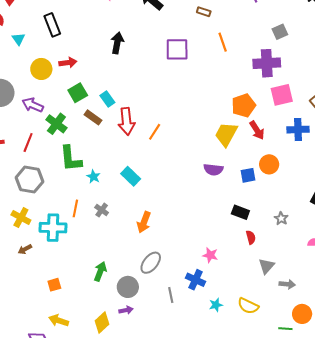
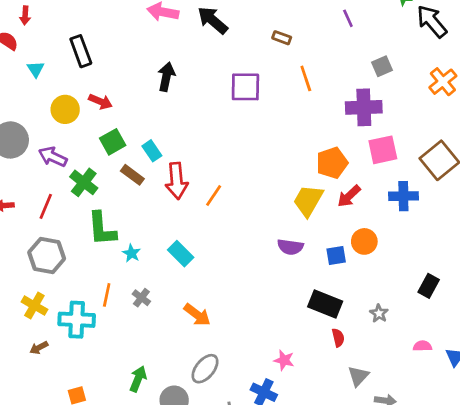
red arrow: (68, 63) -> (100, 102), turned 30
red arrow: (257, 130) -> (349, 196), turned 78
black rectangle: (240, 212) -> (325, 304), size x1.4
orange arrow: (144, 222) -> (197, 315), turned -75

